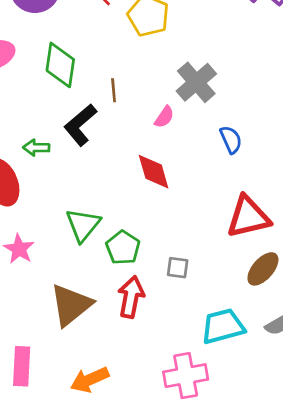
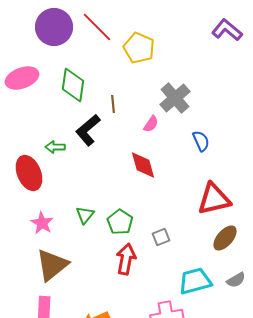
green triangle: (83, 225) -> (85, 215), moved, size x0.7
gray square: (178, 268) -> (161, 237), turned -30
brown triangle: (71, 305) -> (52, 265), moved

